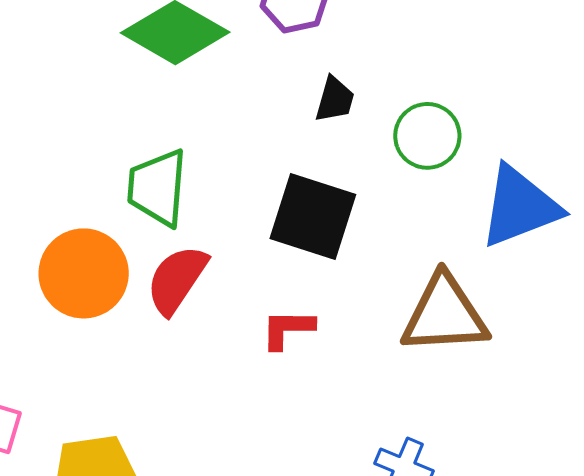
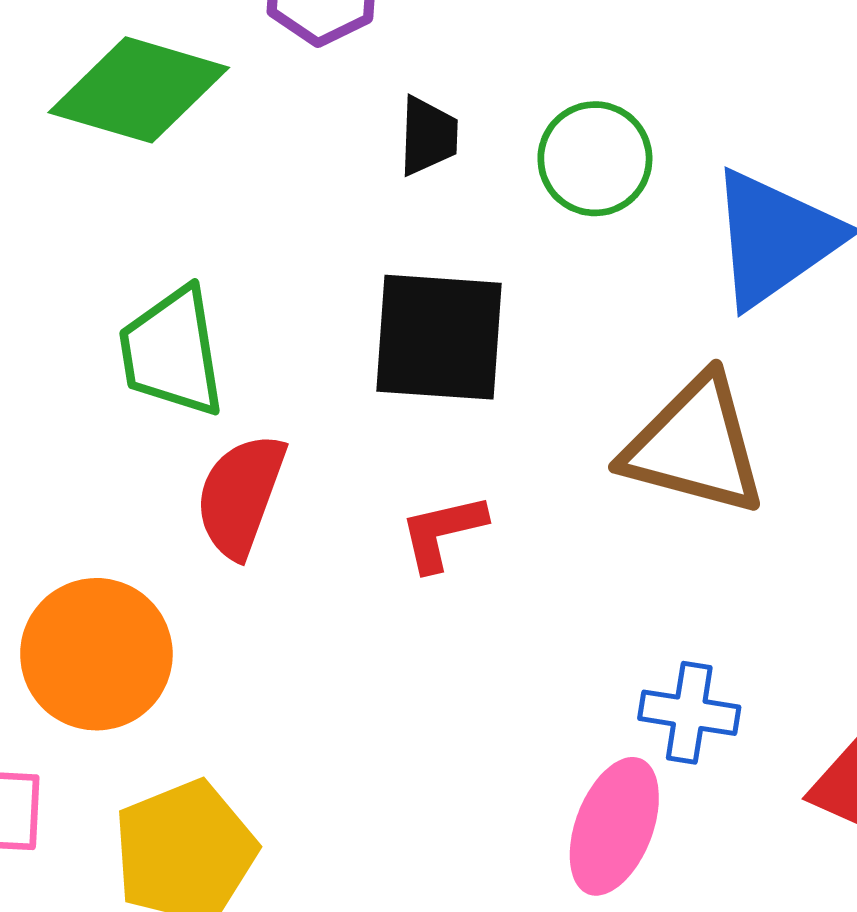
orange circle: (84, 273) -> (96, 654), moved
brown triangle: (445, 315) -> (695, 446), turned 32

